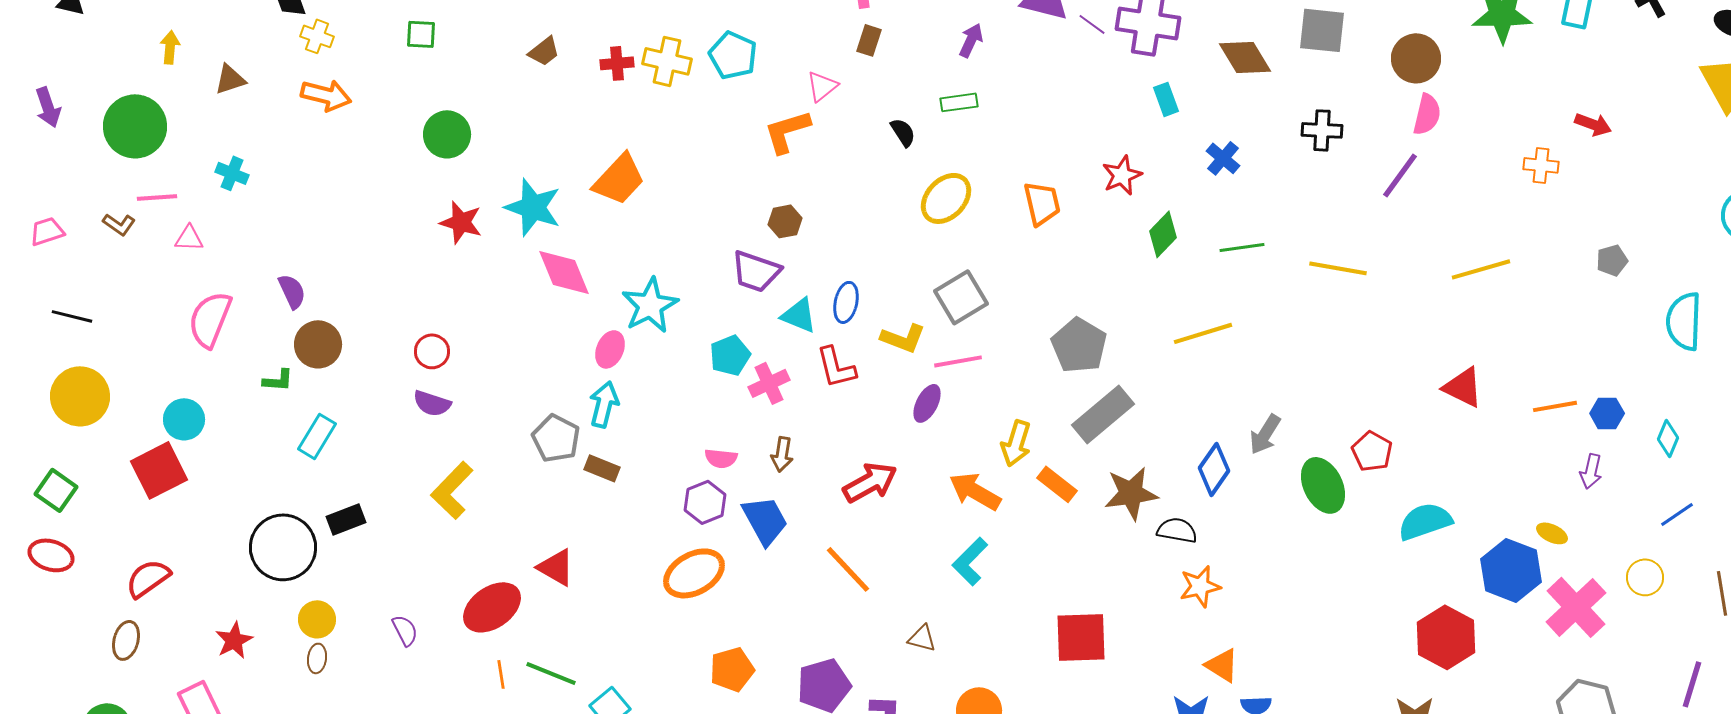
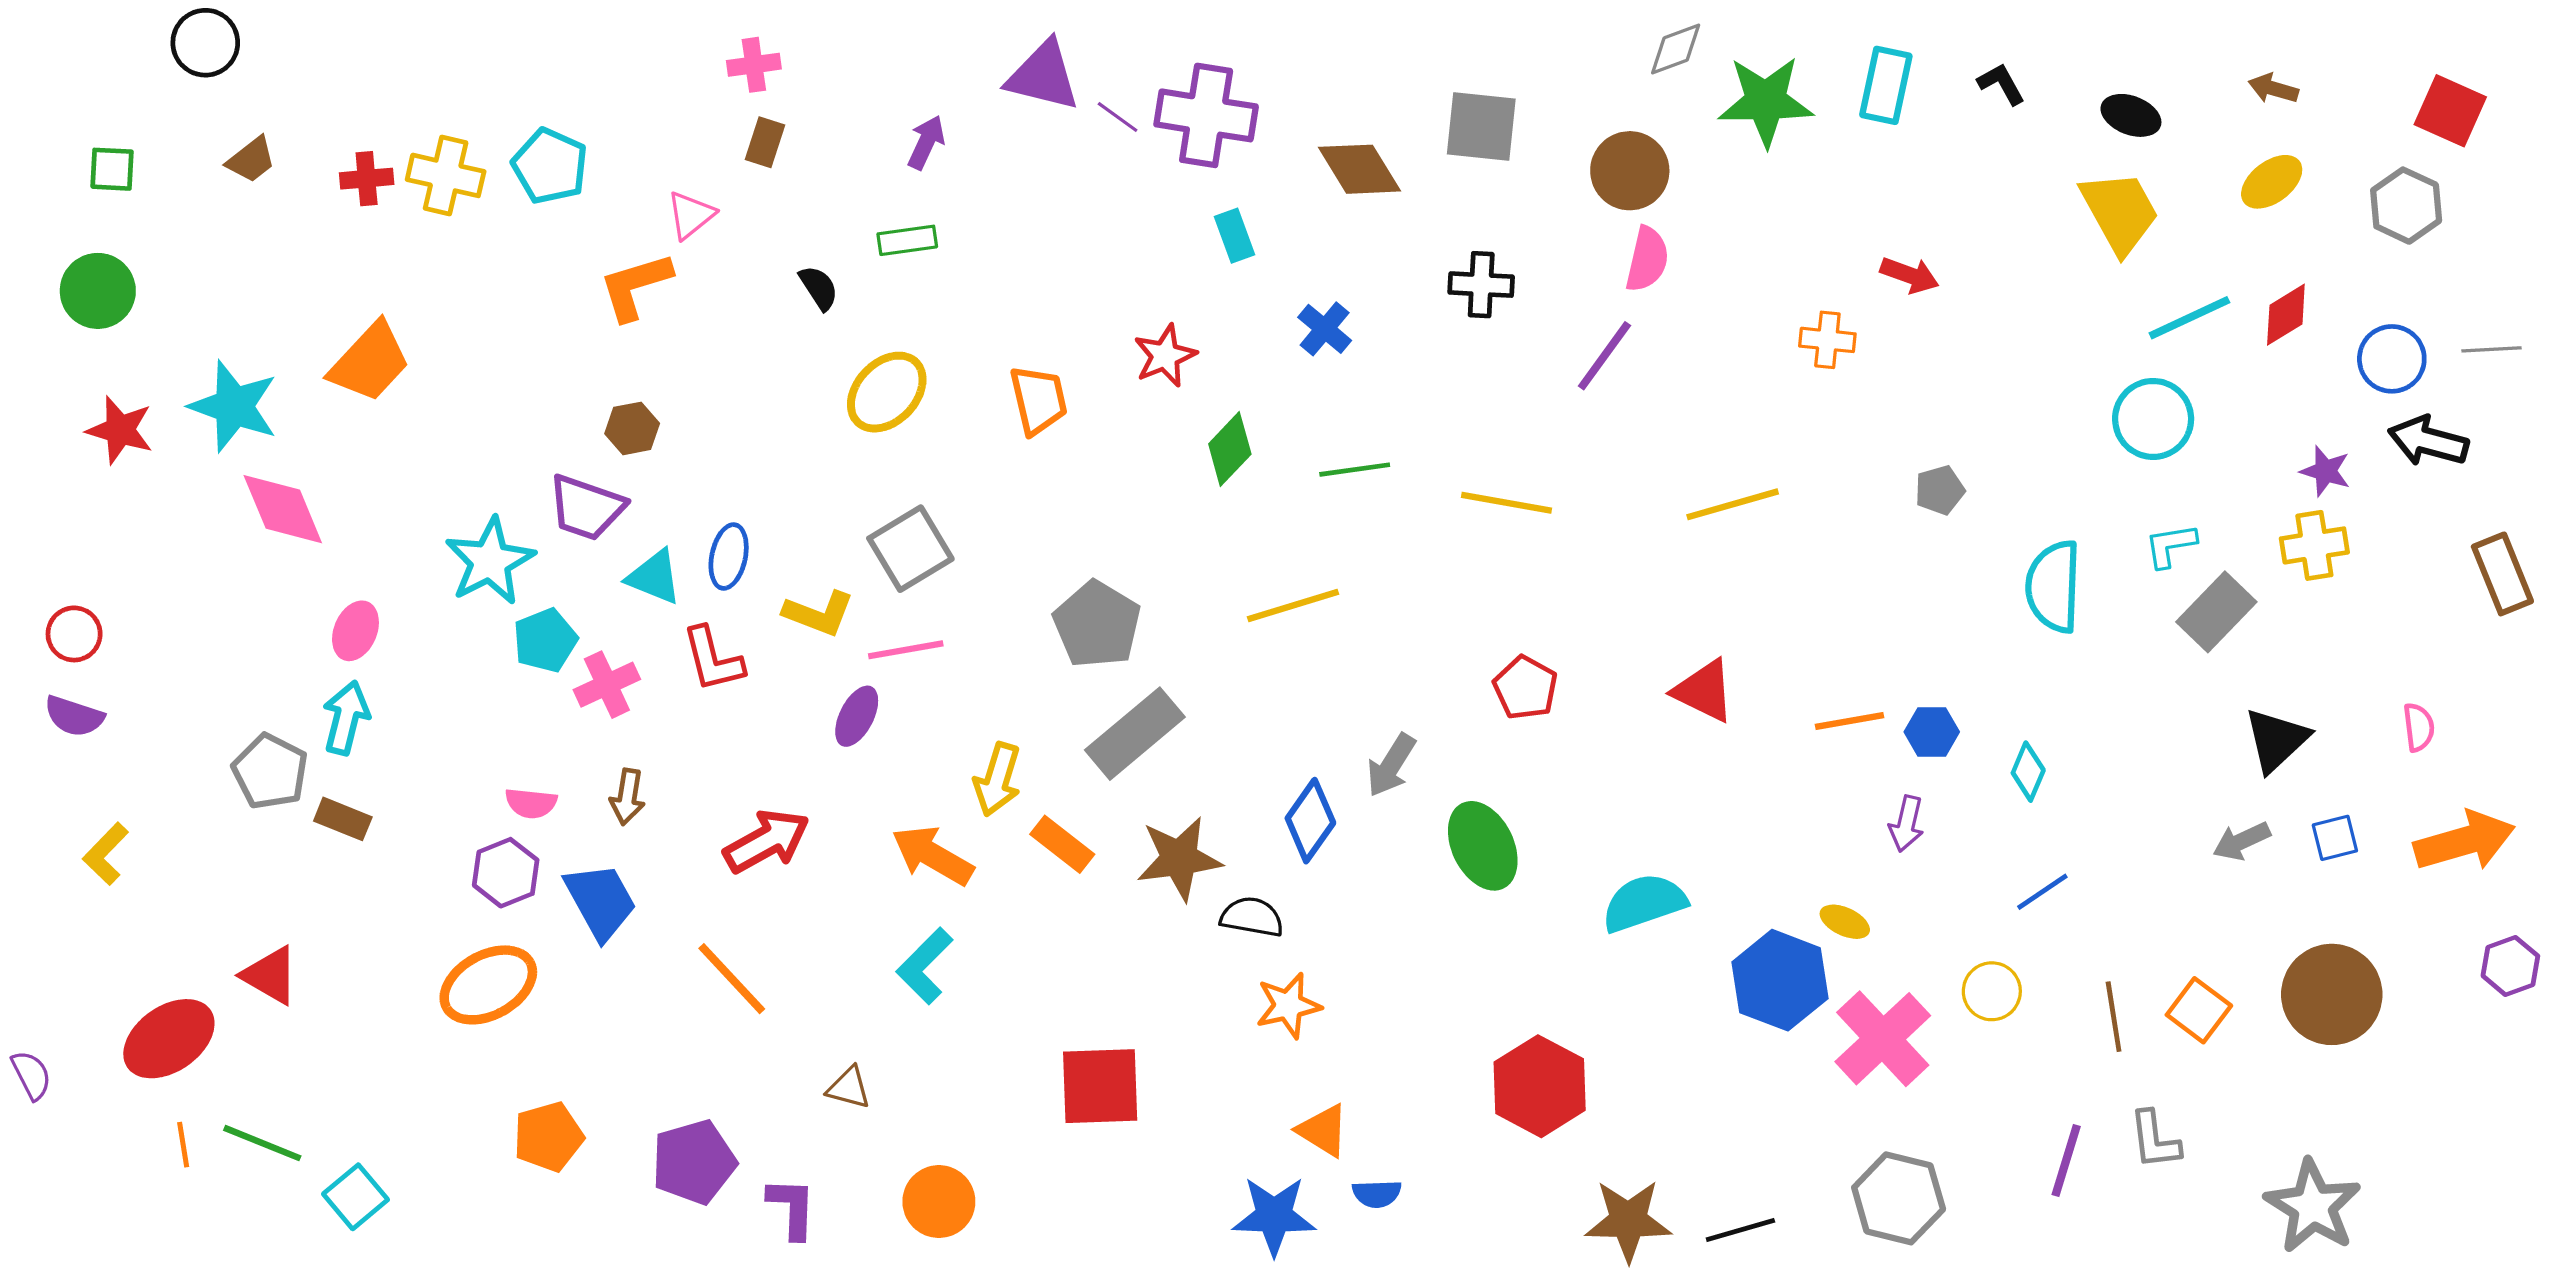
green square: (421, 34) -> (112, 169), moved
cyan star: (650, 305) -> (490, 561), moved
red pentagon: (1372, 451) -> (1525, 688), moved
yellow L-shape: (452, 490) -> (106, 854), size x0.7
red hexagon: (1446, 637) -> (1540, 1086), moved

